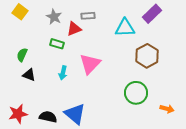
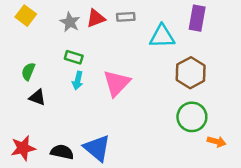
purple rectangle: (152, 14) -> (197, 18), turned -36
gray rectangle: (88, 16) -> (126, 17), moved
red triangle: (74, 29) -> (96, 18), moved
cyan arrow: (63, 73) -> (78, 81), moved
green circle: (136, 93) -> (192, 117), moved

